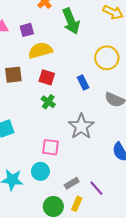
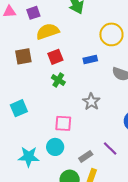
red square: (47, 77) -> (55, 57), turned -35
blue rectangle: (83, 83) -> (90, 60), turned -72
gray star: (81, 126) -> (91, 102), size x0.7
purple line: (96, 188) -> (110, 149), moved

